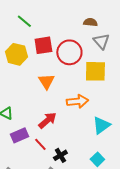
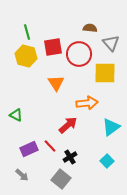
green line: (24, 21) -> (27, 32), moved, turned 35
brown semicircle: (90, 22) -> (90, 28), moved
red arrow: (47, 120) -> (68, 125), moved
purple rectangle: (19, 135) -> (29, 149), moved

